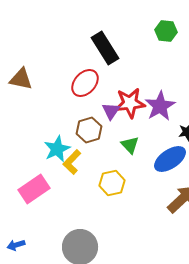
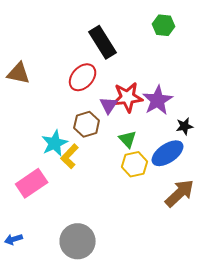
yellow hexagon: (112, 183) -> (135, 164), moved

